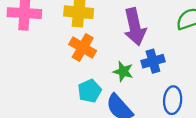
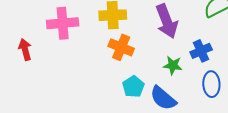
blue cross: (153, 61) -> (201, 51), moved
green star: (123, 71) -> (173, 65), moved

